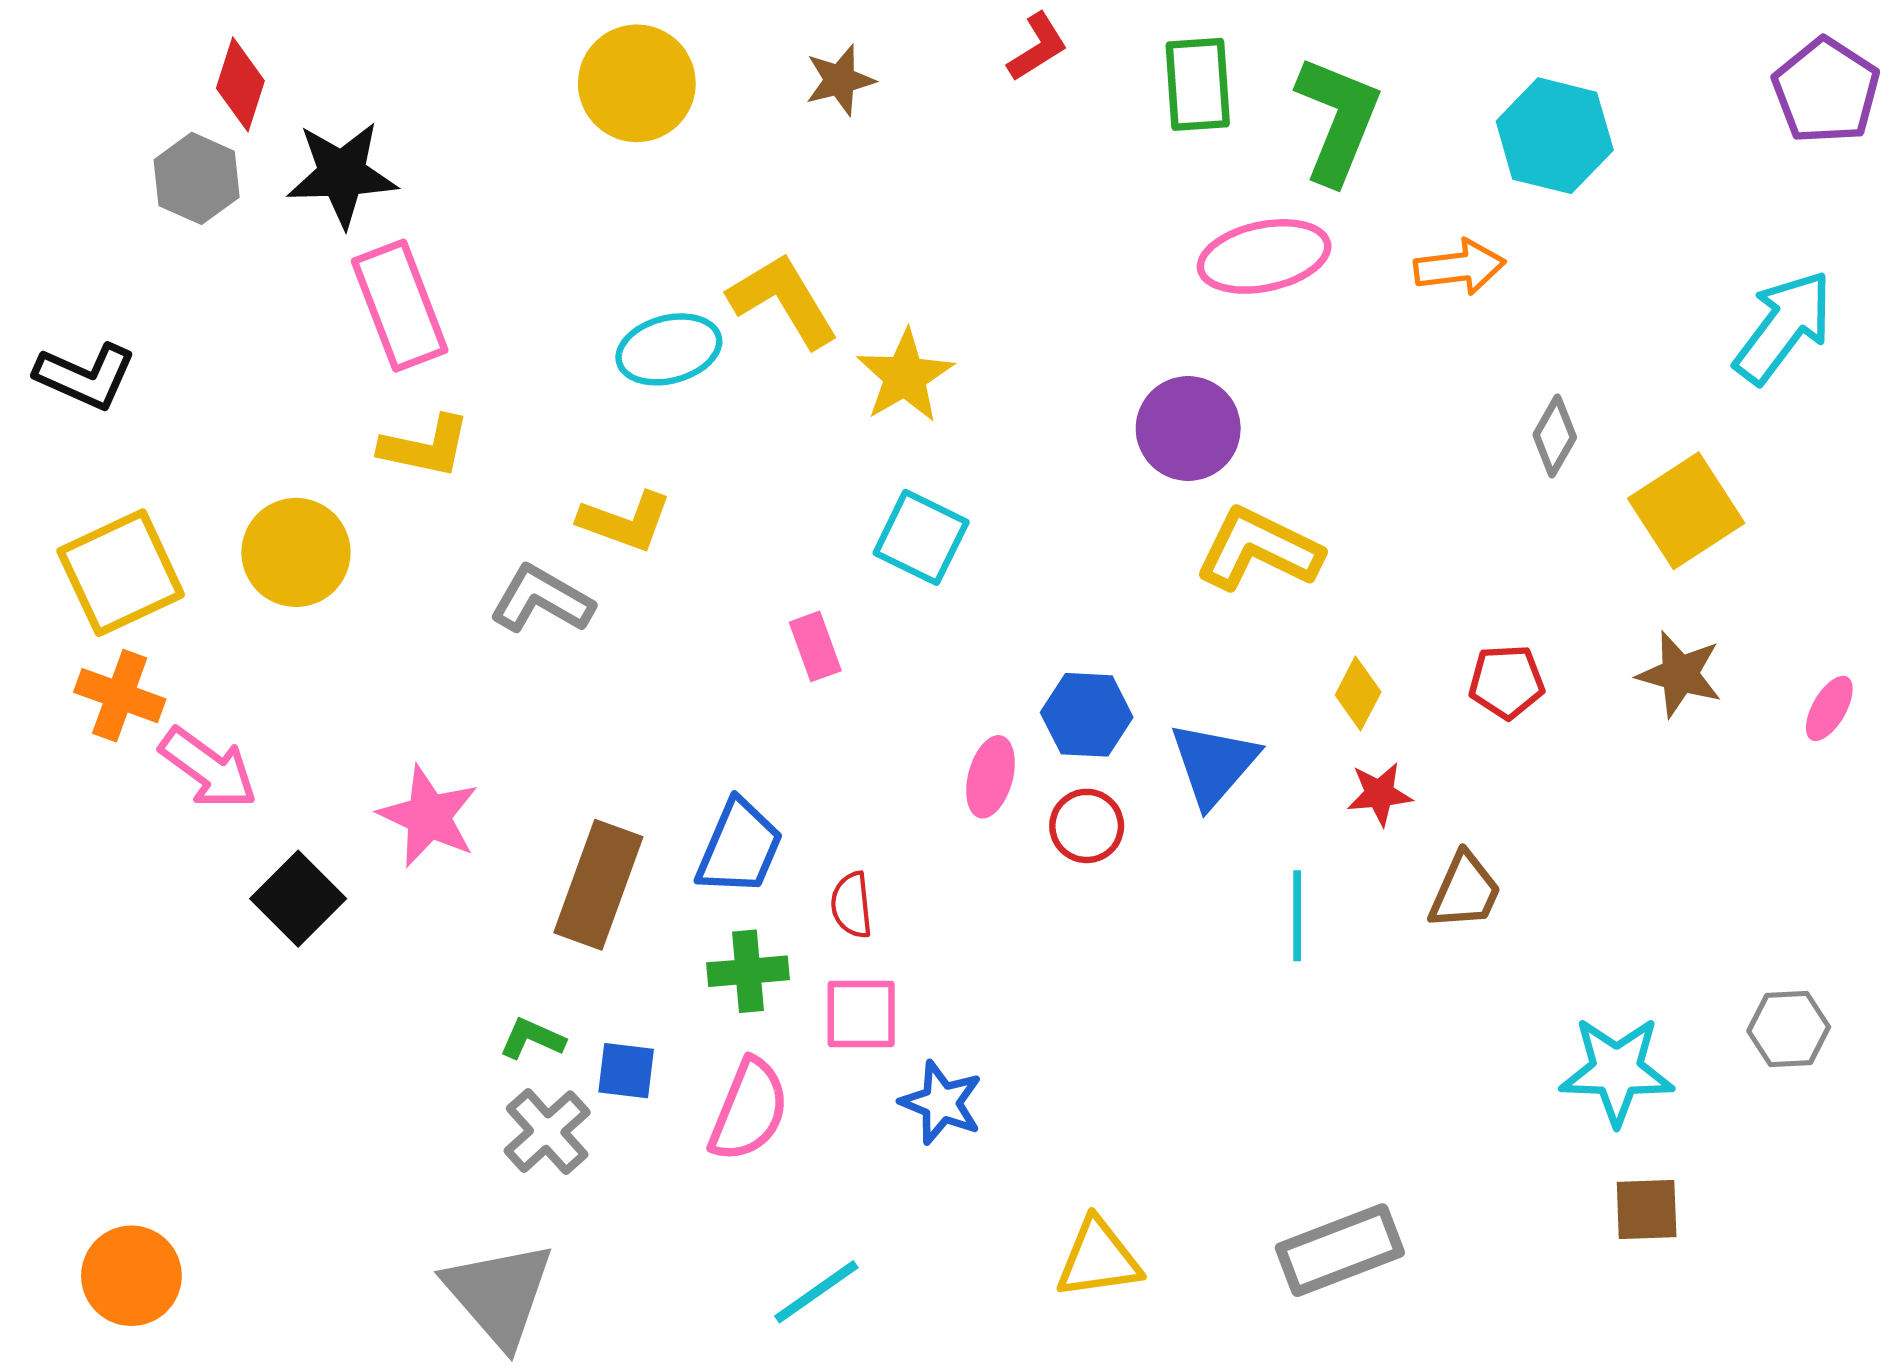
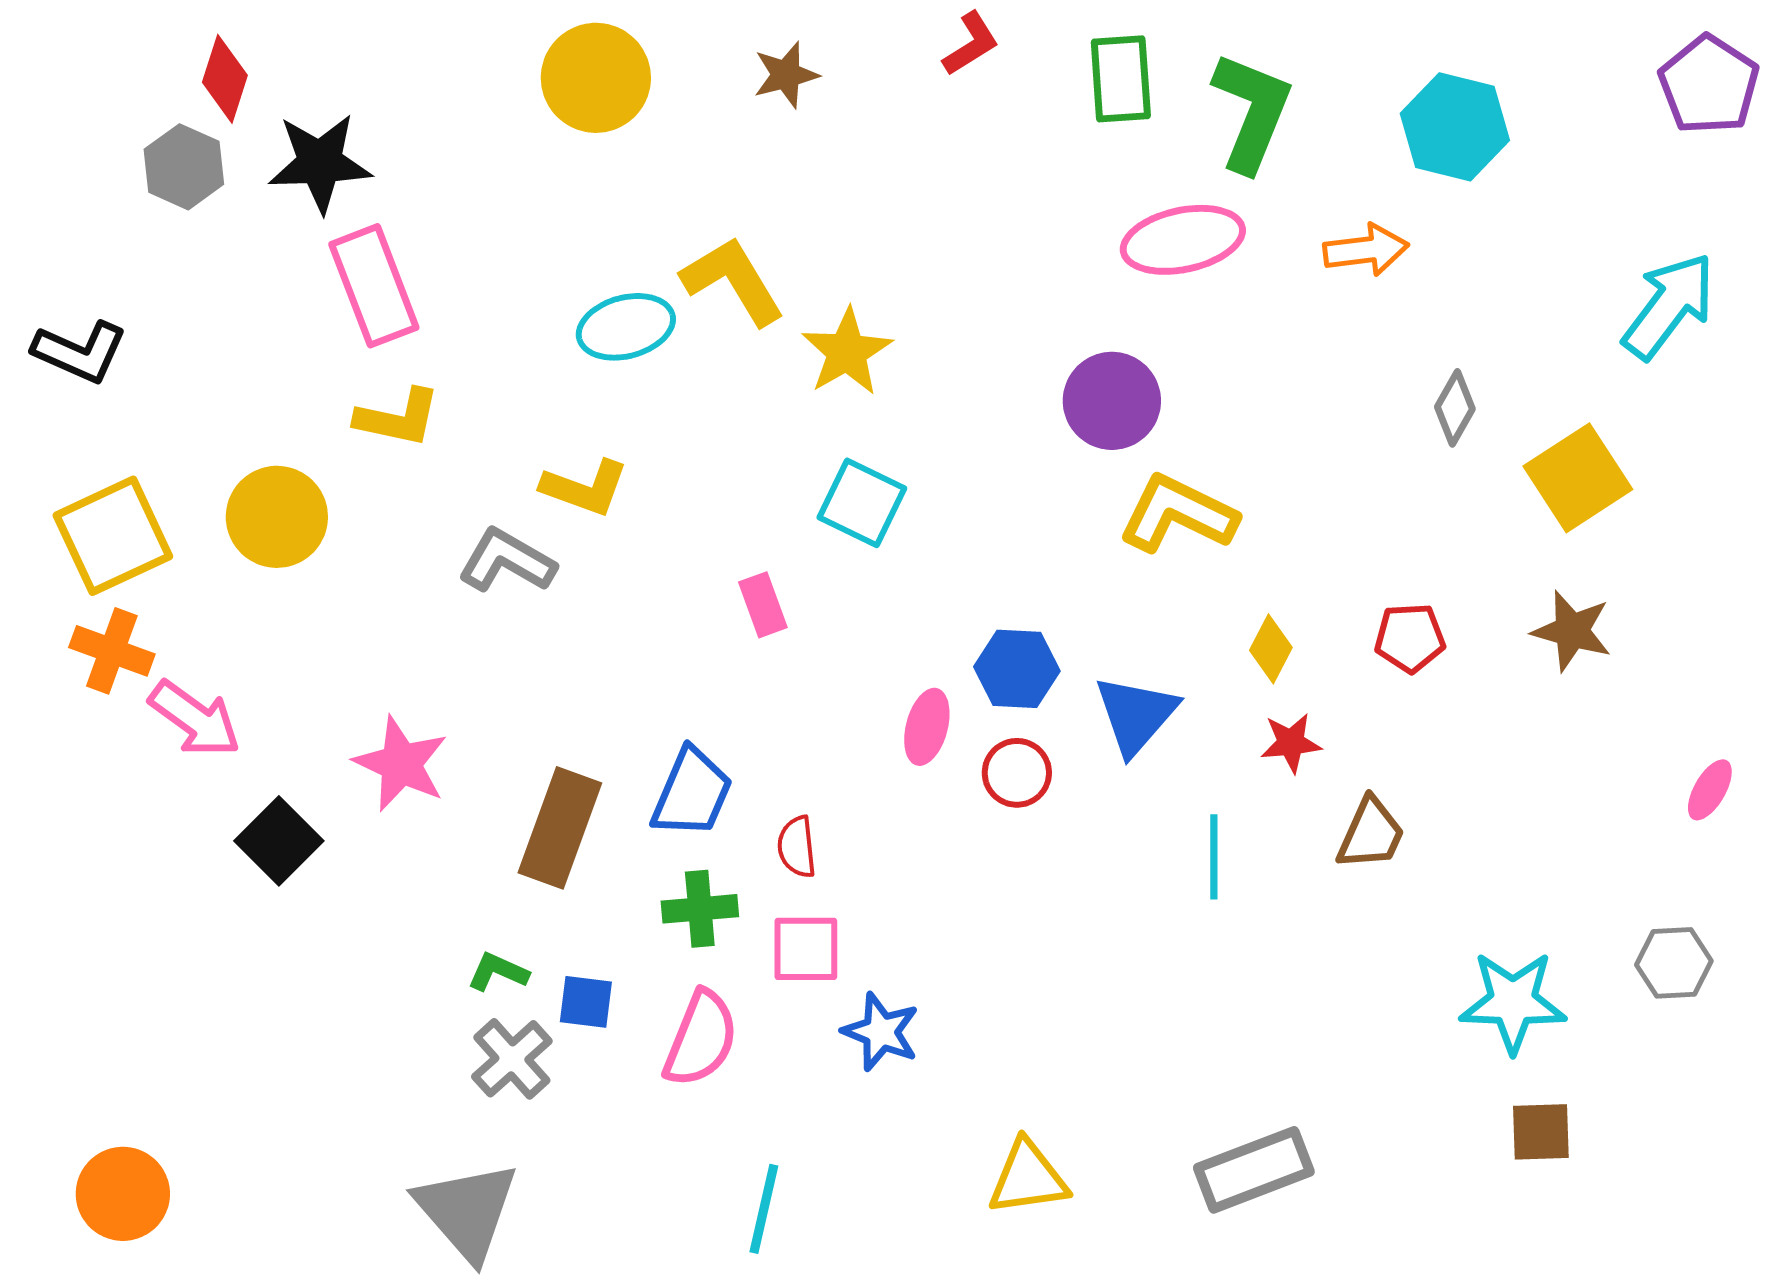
pink ellipse: (1829, 708) -> (1710, 790), moved
cyan line: (816, 1292) -> (764, 1209), turned -42

